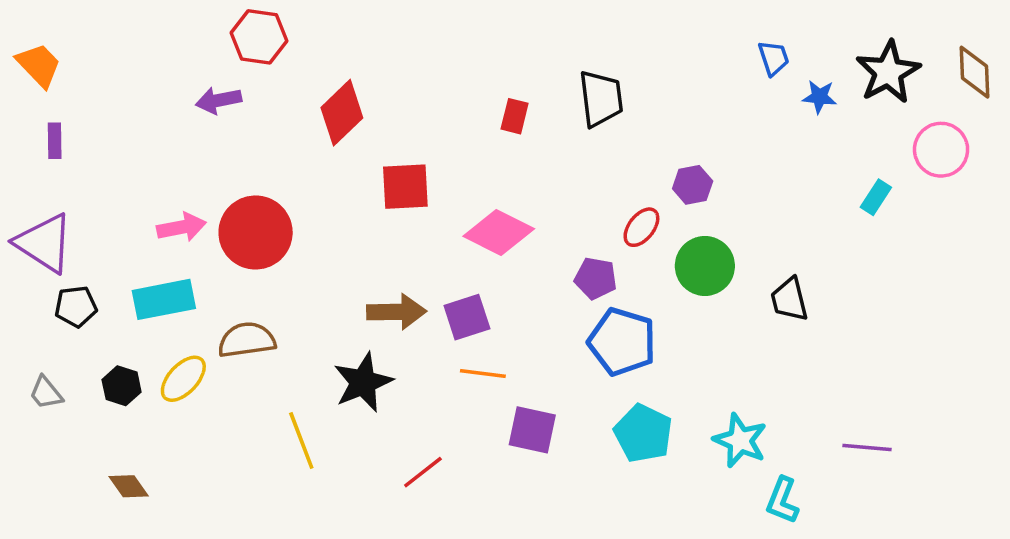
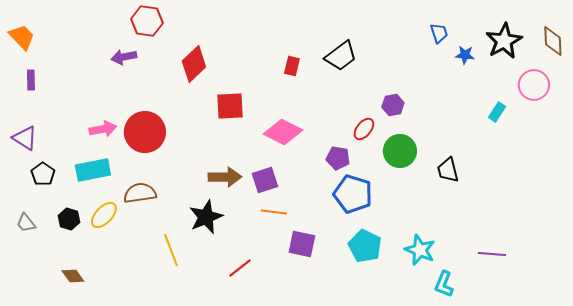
black trapezoid: (601, 99) -> (341, 56), turned 60
purple triangle: (44, 243) -> (25, 138), size x0.7
black pentagon: (76, 307) -> (43, 174), turned -30

